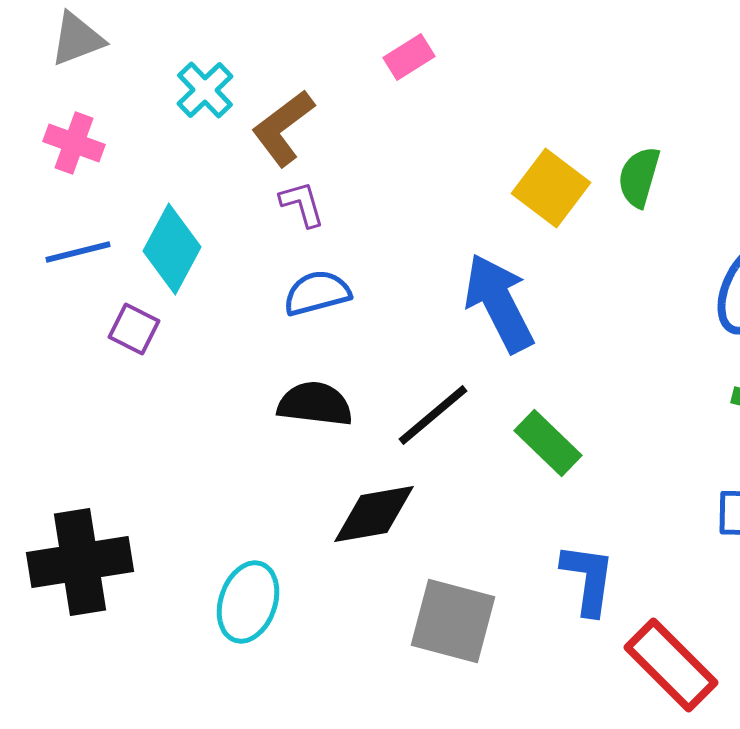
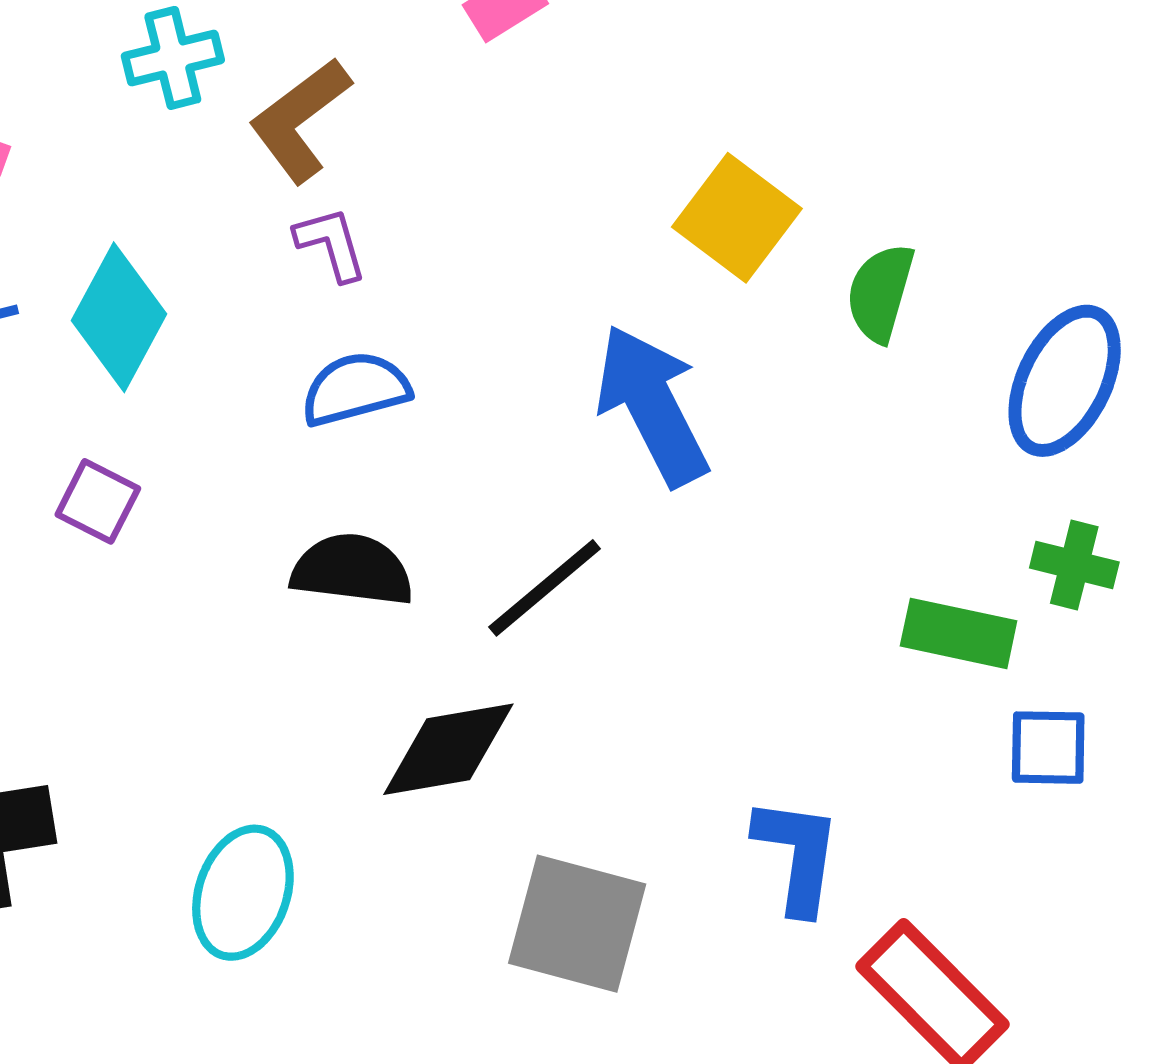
cyan cross: (205, 90) -> (173, 58), turned 30
green semicircle: (639, 177) -> (880, 293), moved
purple square: (134, 329) -> (98, 501), moved
green rectangle: (548, 443) -> (959, 633), moved, turned -32

